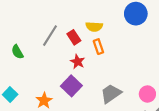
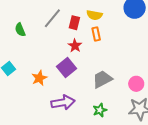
red rectangle: (74, 37) -> (74, 23), turned 40

